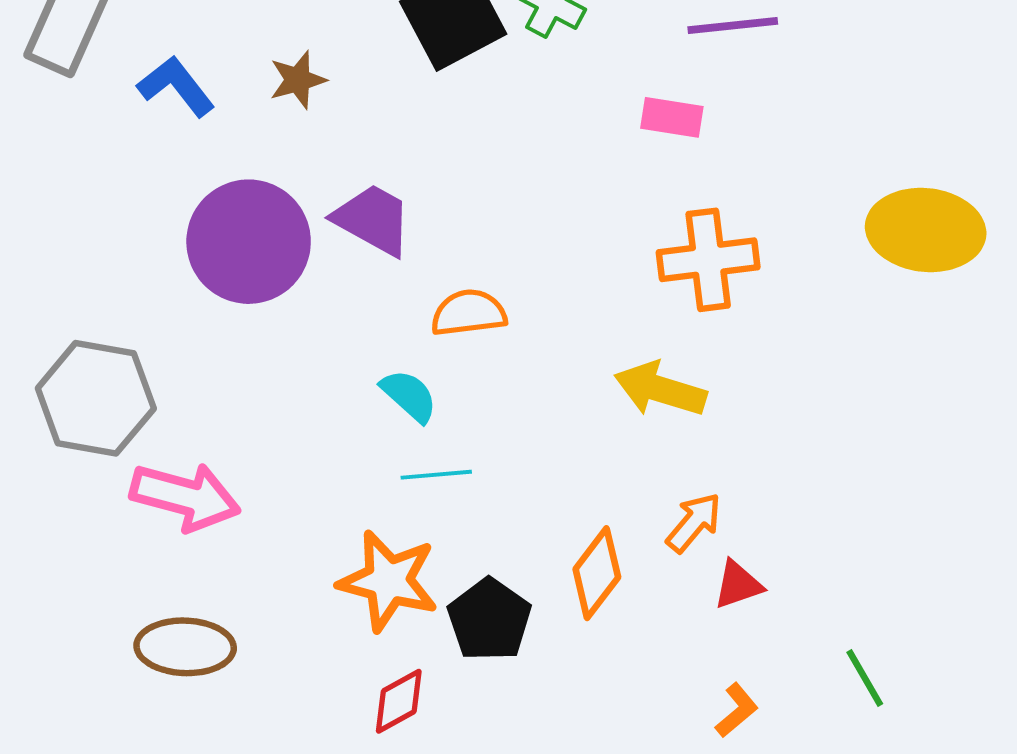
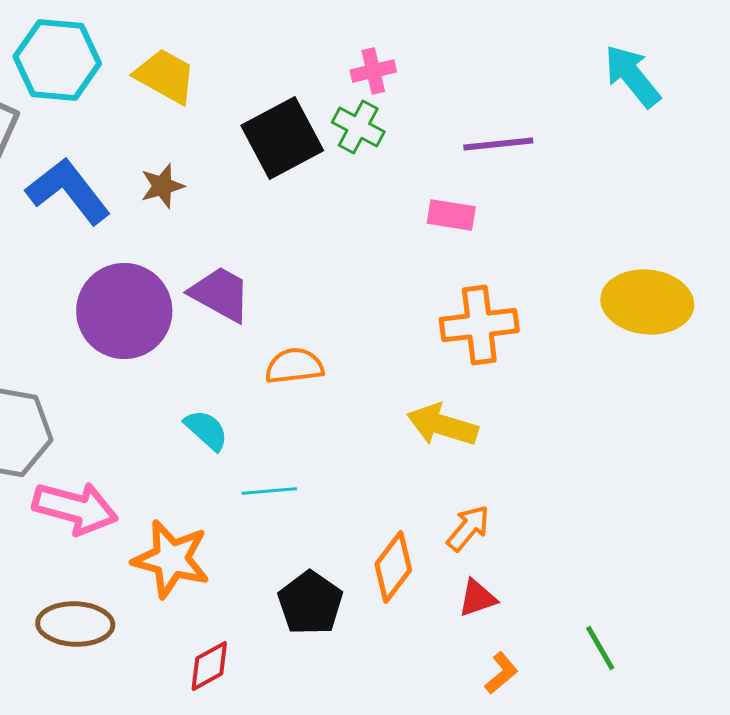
blue L-shape: (176, 86) -> (68, 191), size x1.4
cyan semicircle: (409, 396) -> (206, 430), moved
orange star: (388, 581) -> (171, 559), moved
red triangle: (738, 585) -> (477, 598), moved
red diamond: (399, 701) -> (209, 666), moved

